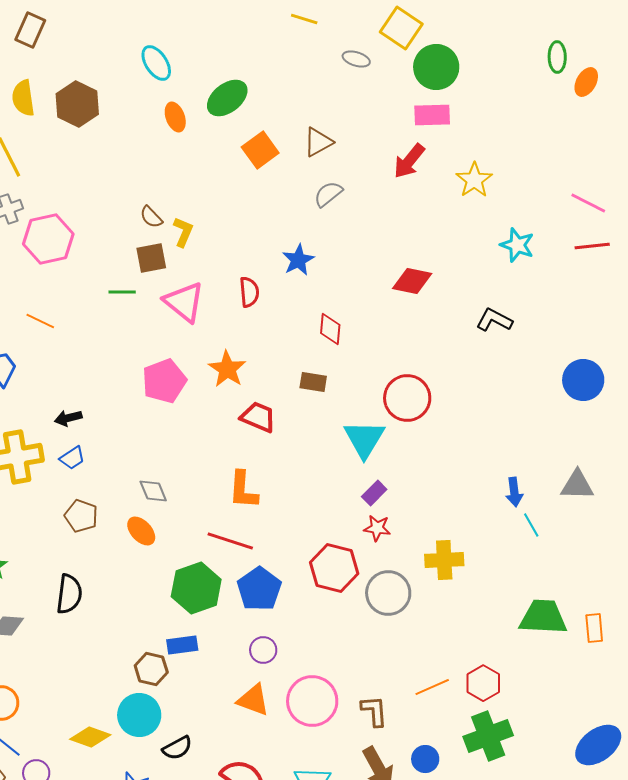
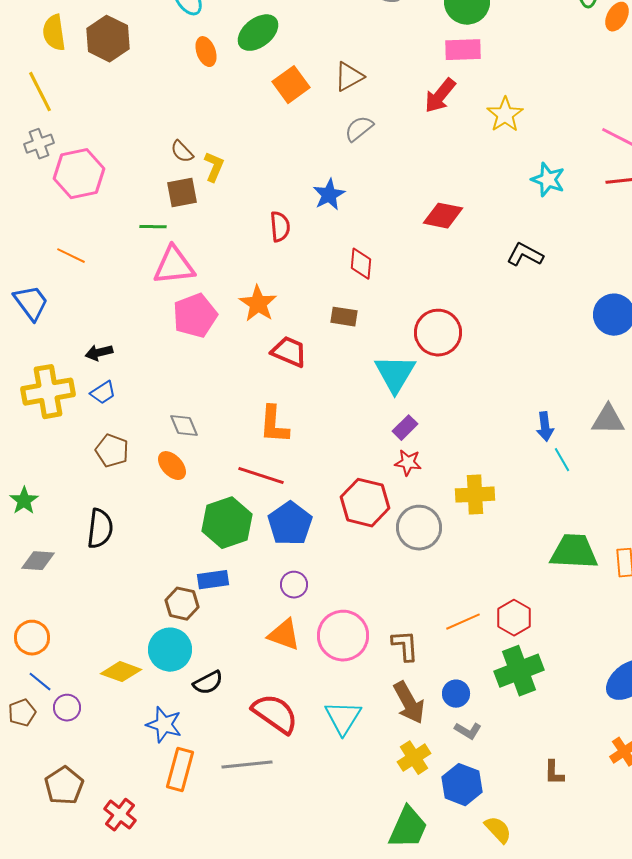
pink triangle: (184, 302) -> (174, 266), moved, turned -45

